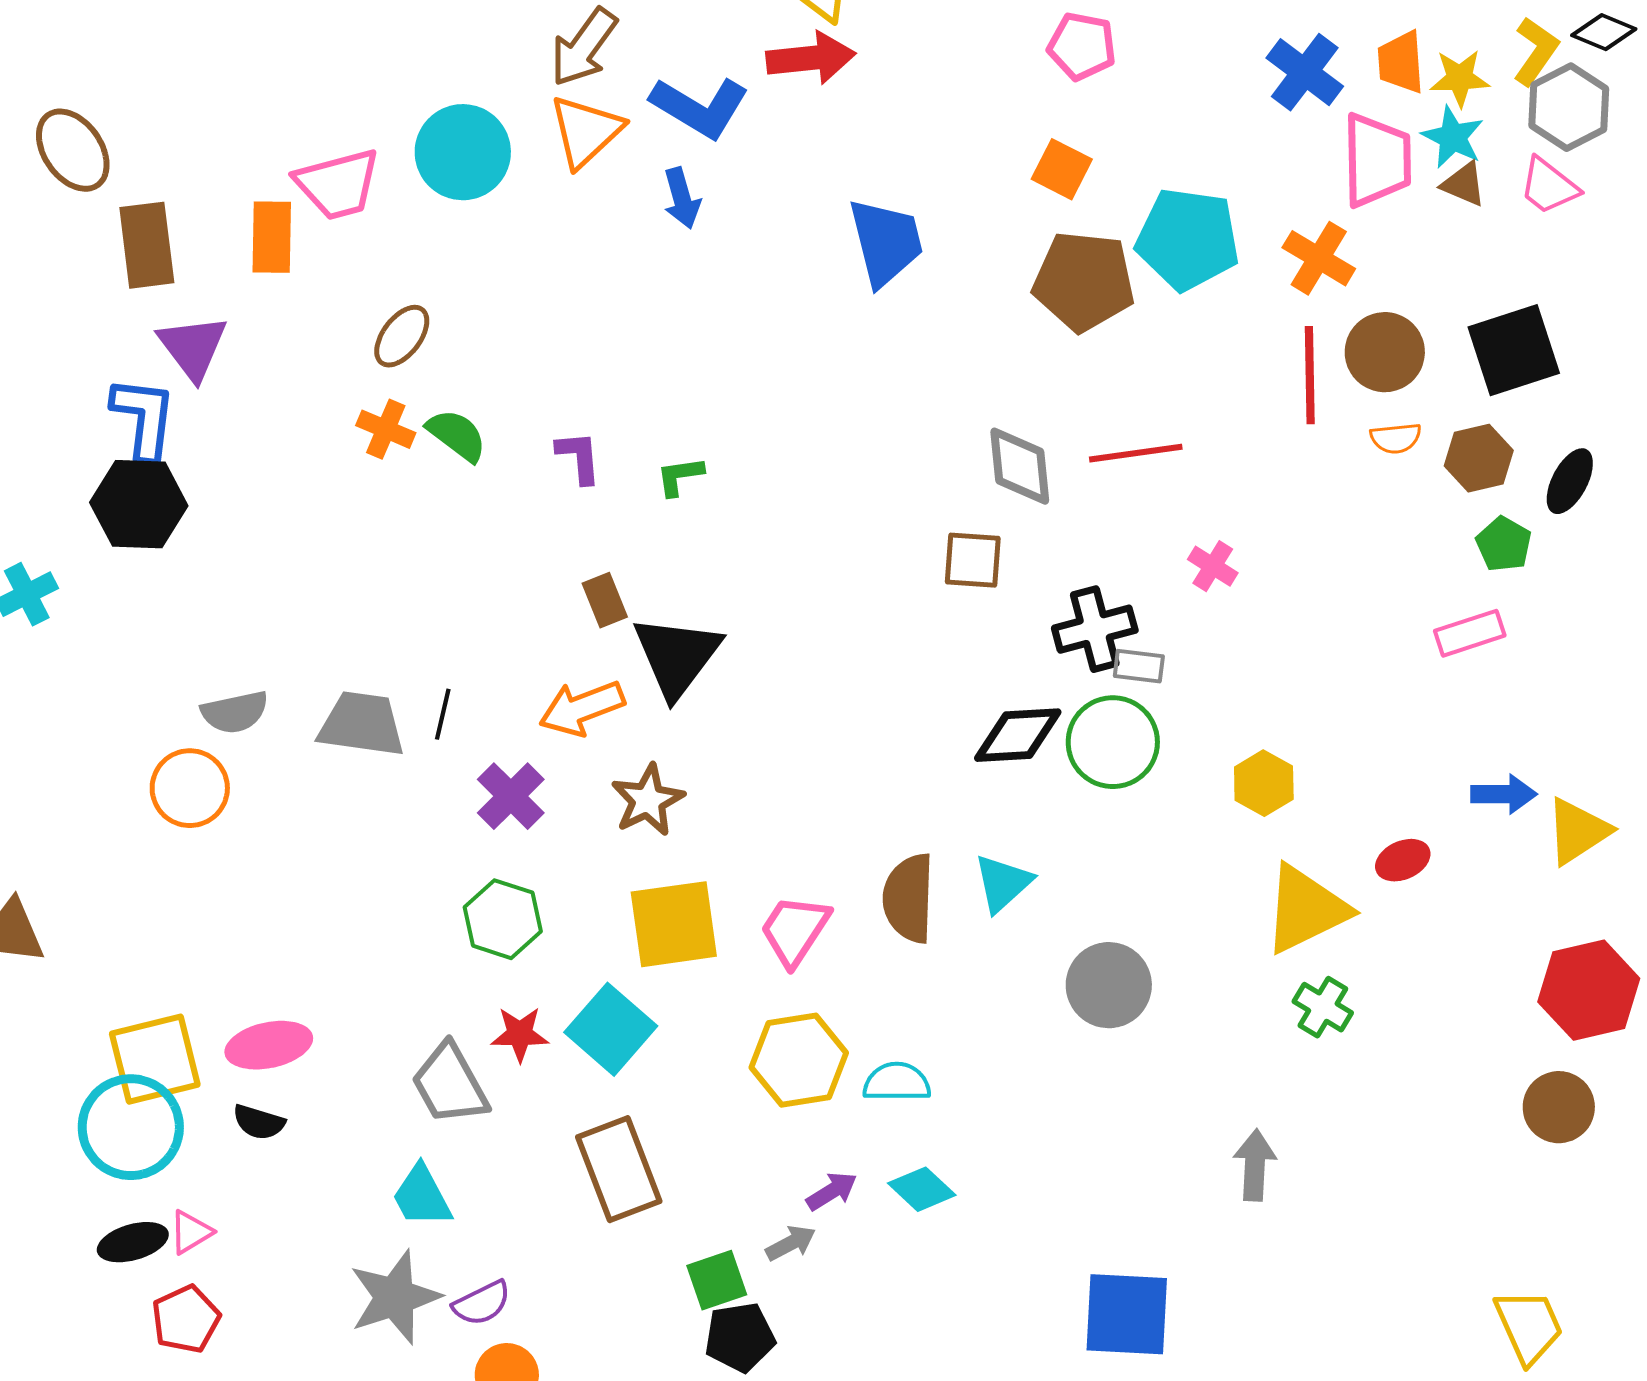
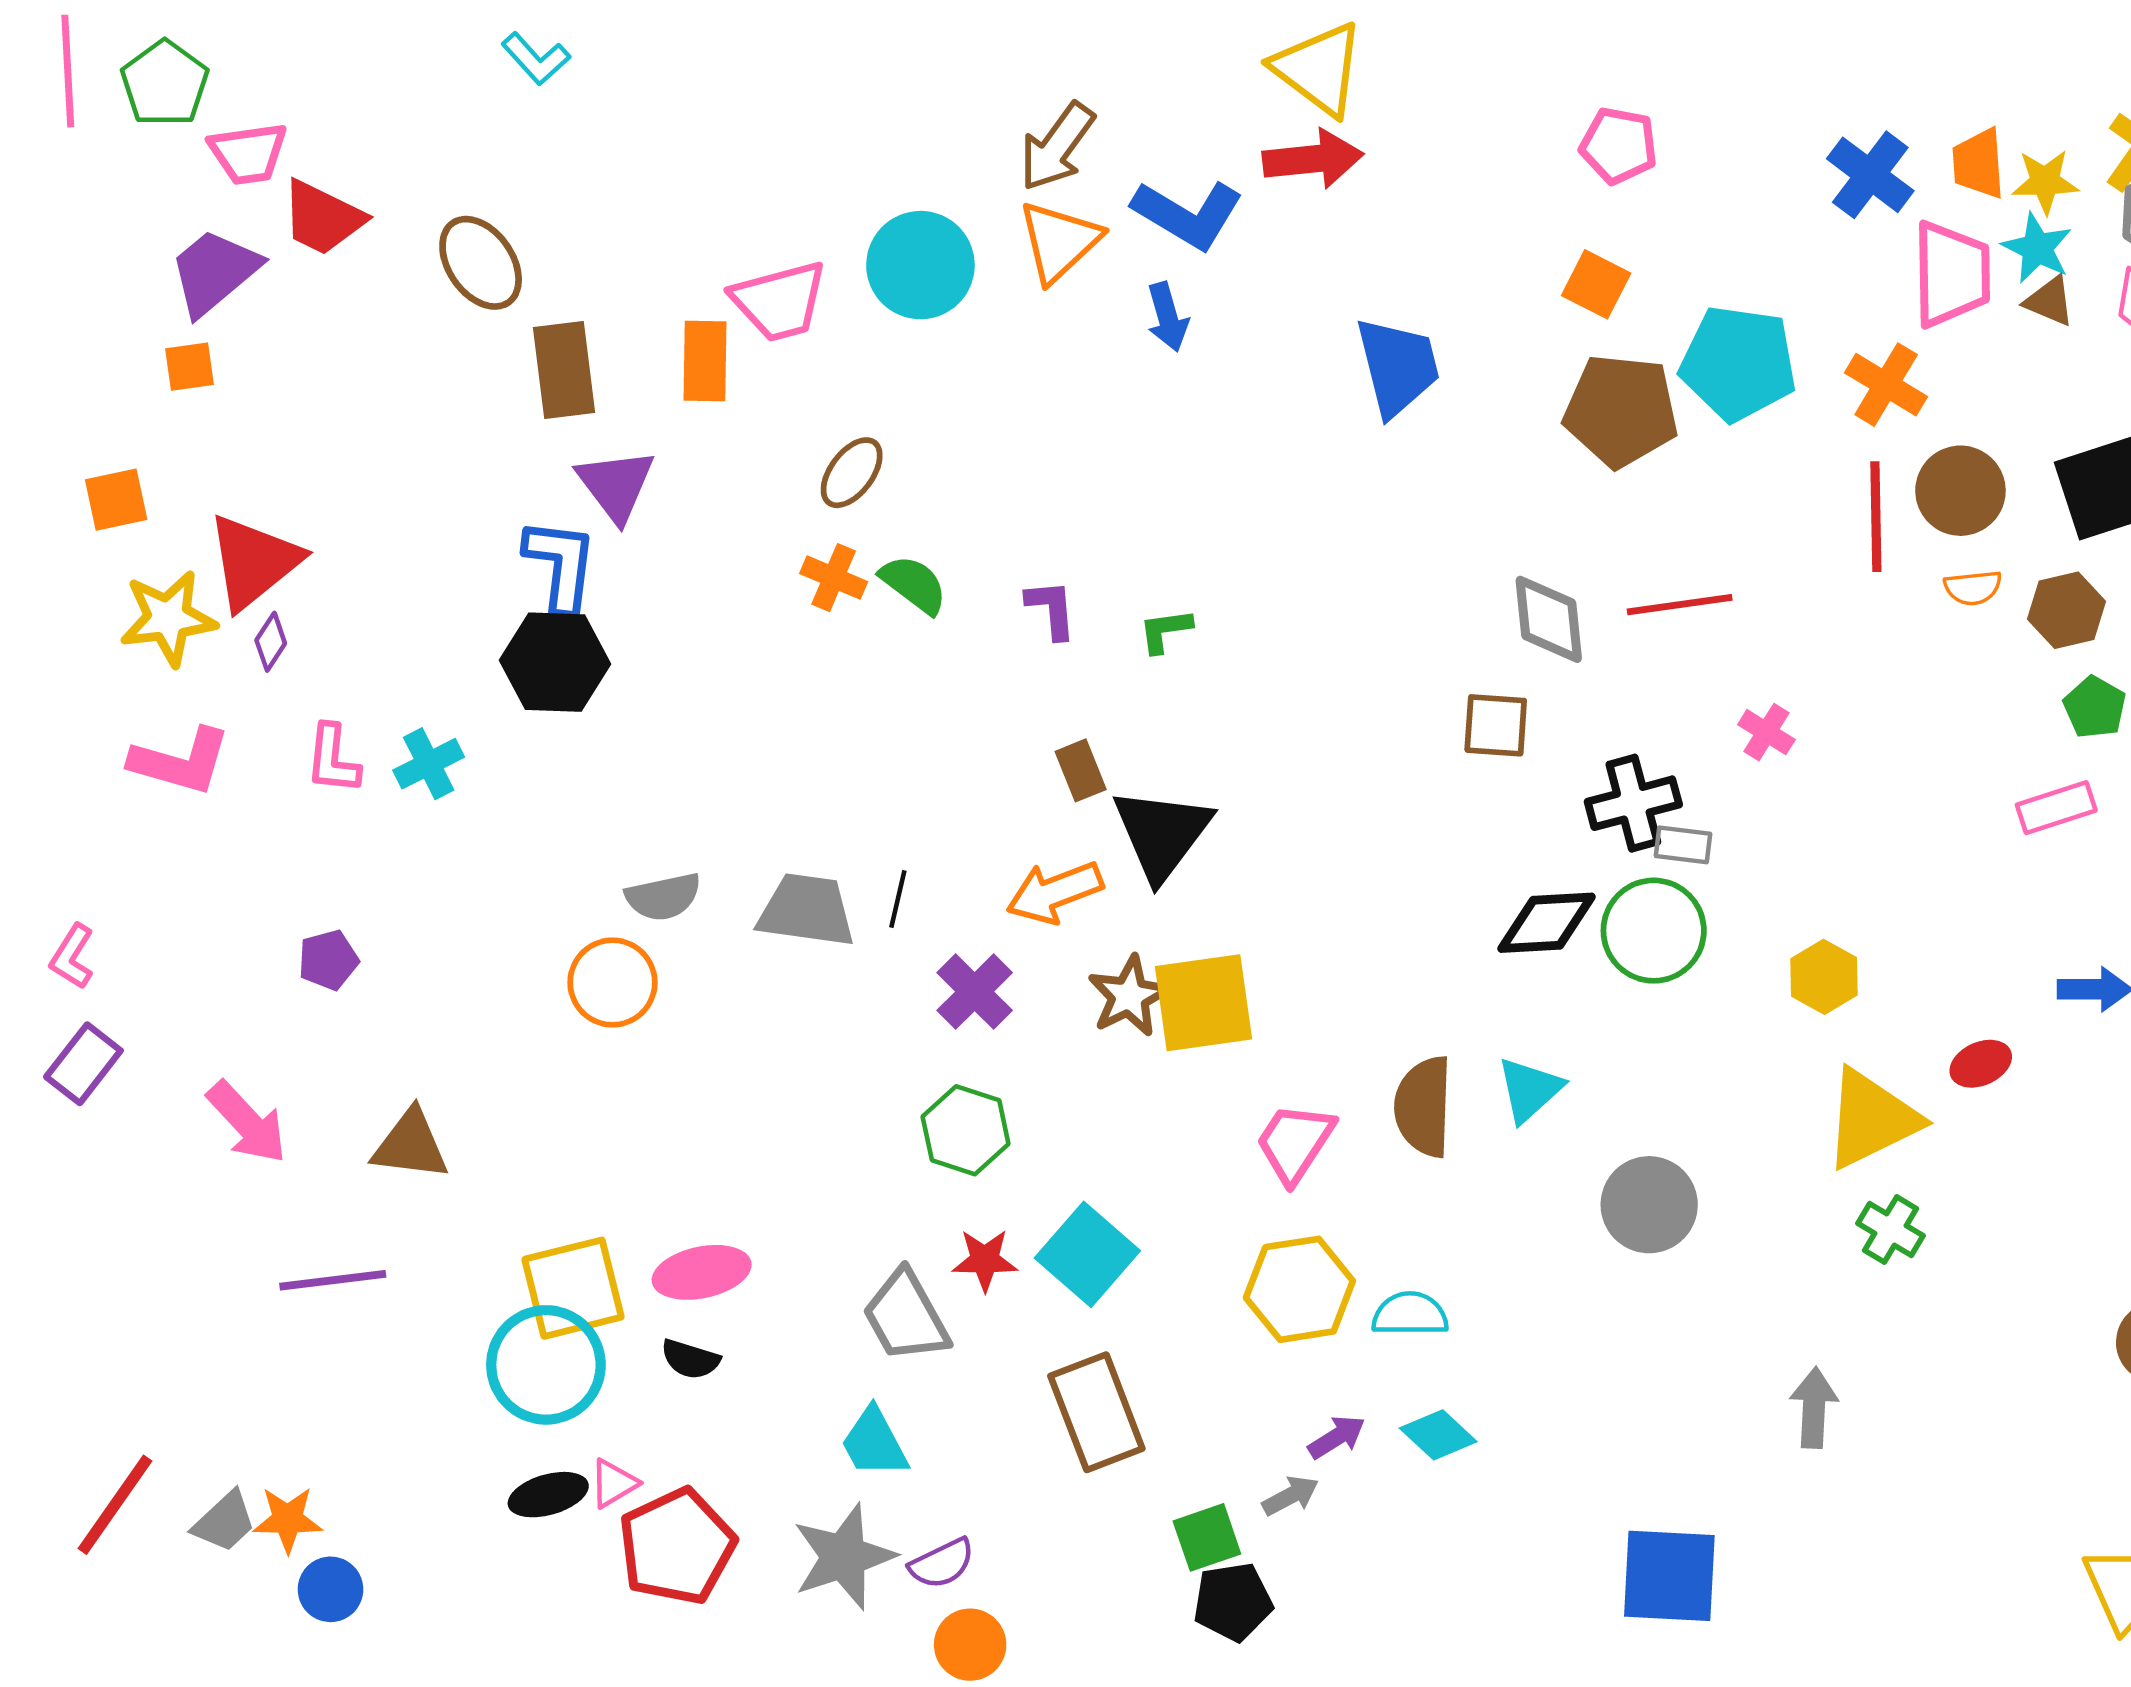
yellow square: (674, 924) -> (1204, 1003), moved
red pentagon: (186, 1319) -> (677, 1546), moved, size x1.5

